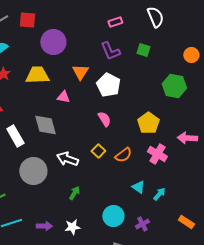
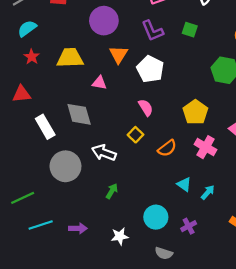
purple circle: (53, 42) -> (104, 21), moved
yellow square: (98, 151) -> (136, 135), moved
white star: (72, 227) -> (120, 236), moved

